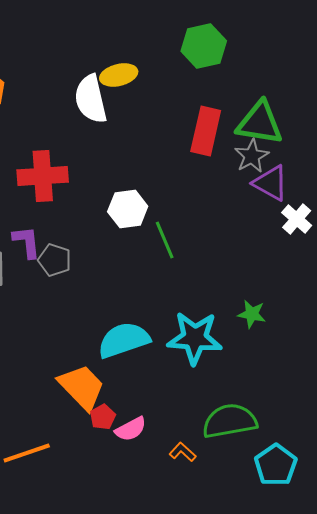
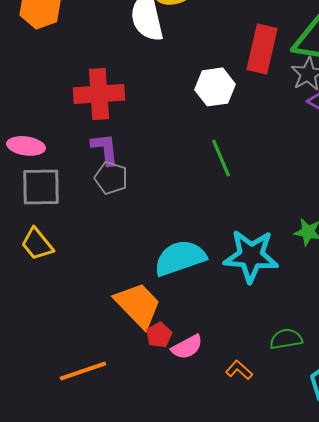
white hexagon: (128, 209) -> (215, 87), moved
purple L-shape: (27, 242) -> (105, 149), moved
green semicircle: (230, 421) -> (286, 339), size x0.6

